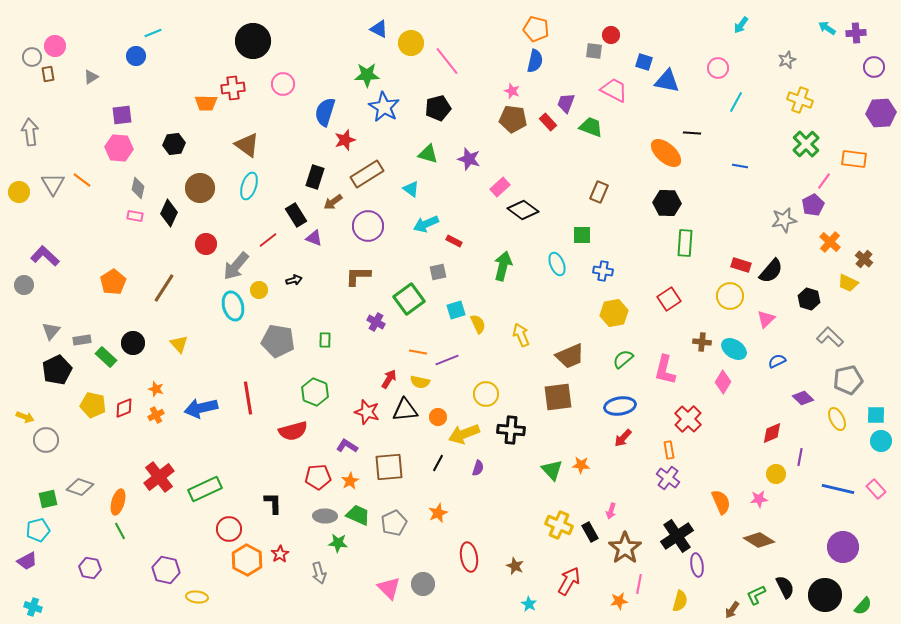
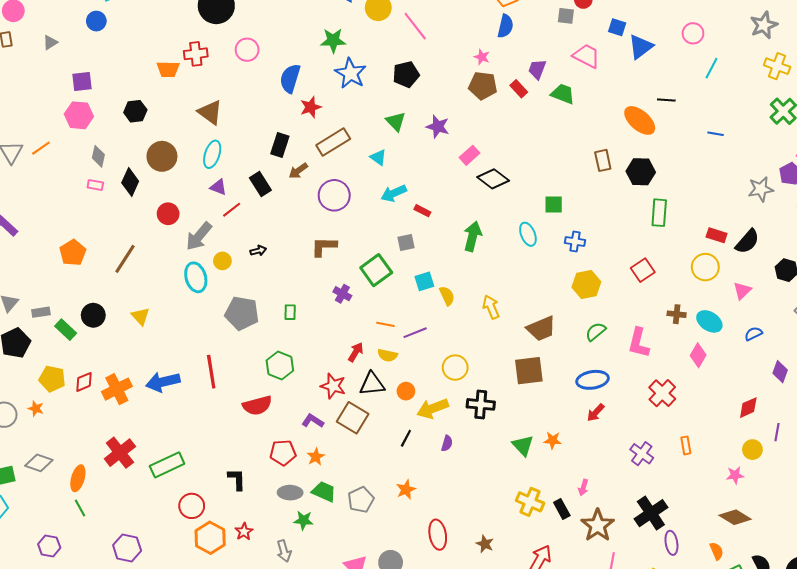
gray star: (787, 60) -> (764, 25), size x1.5
blue triangle: (667, 81) -> (641, 47), turned -48
green triangle: (428, 154) -> (396, 121), turned 30
orange line: (82, 180) -> (41, 148), turned -72
brown rectangle: (599, 192) -> (603, 160), moved, turned -35
purple triangle: (314, 238) -> (218, 187), moved
orange star: (156, 389) -> (36, 409), moved
purple diamond: (803, 398) -> (780, 372), turned 65
orange cross: (156, 415) -> (117, 389), size x1.8
orange rectangle: (669, 450) -> (686, 445), moved
brown square: (389, 467) -> (353, 418), moved, turned 36
orange semicircle: (721, 502) -> (717, 551), moved, size x0.7

